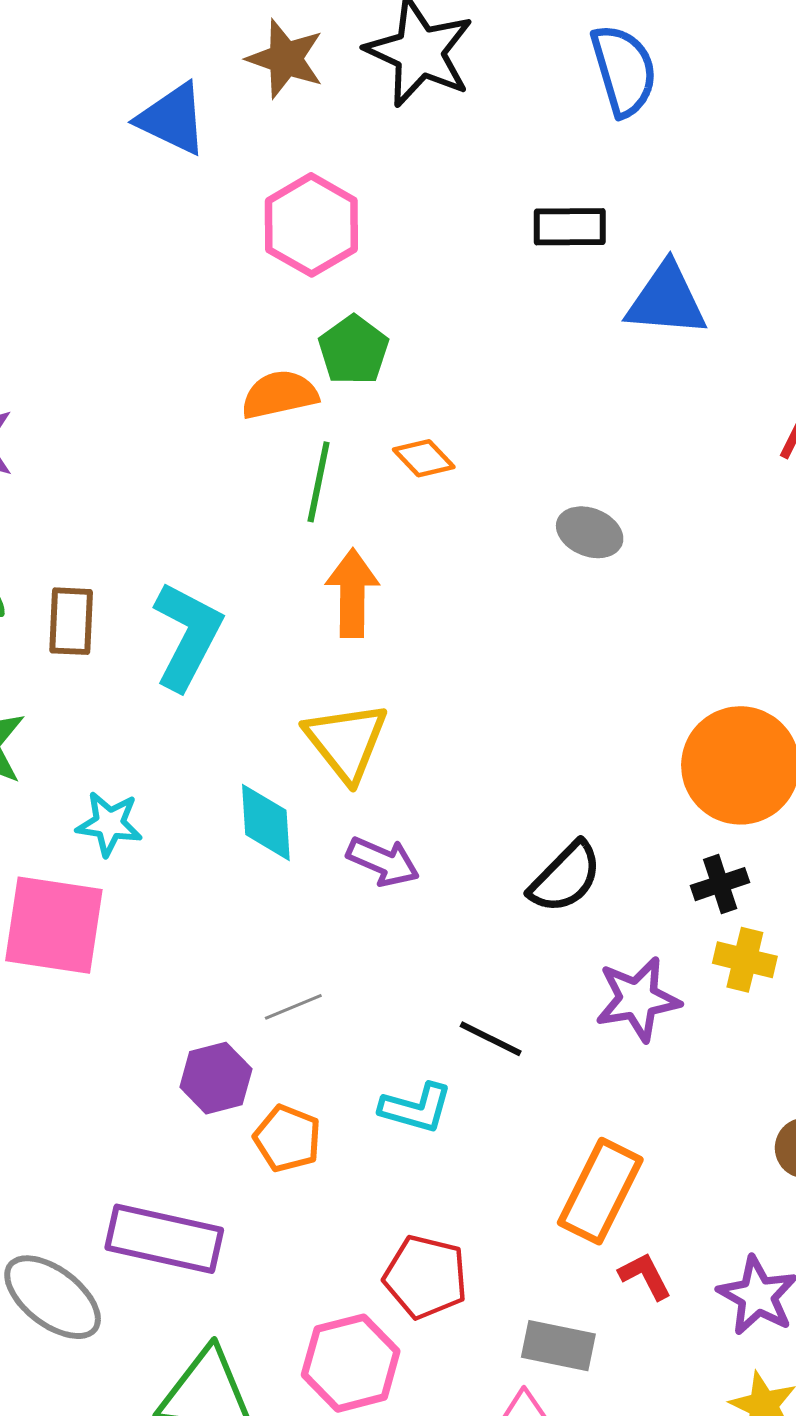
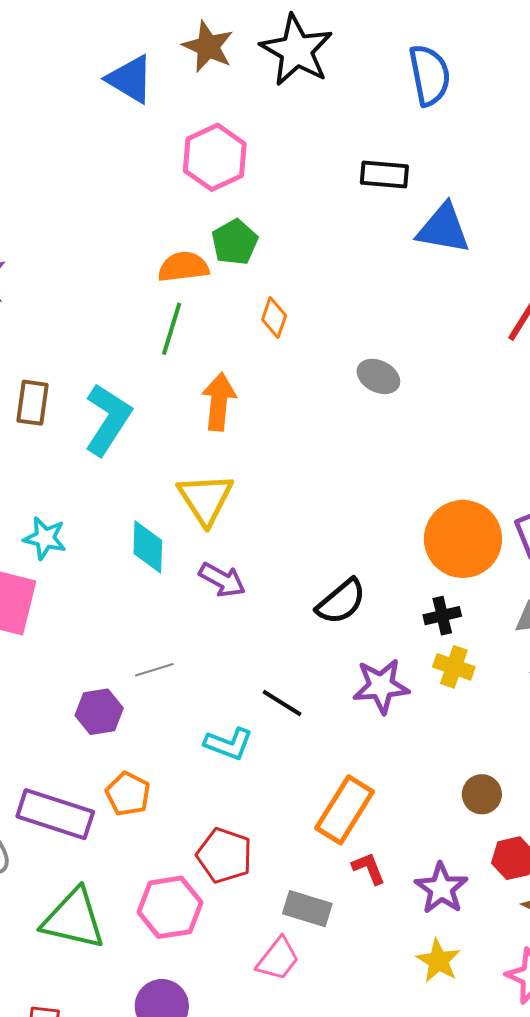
orange diamond: (424, 458) -> (274, 318), turned 57
green line: (319, 482) -> (172, 329), moved
orange pentagon: (287, 1138) -> (128, 794), moved

